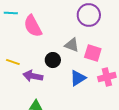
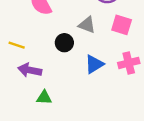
pink square: (93, 53) -> (122, 25), moved
purple arrow: (33, 76) -> (30, 70), moved

